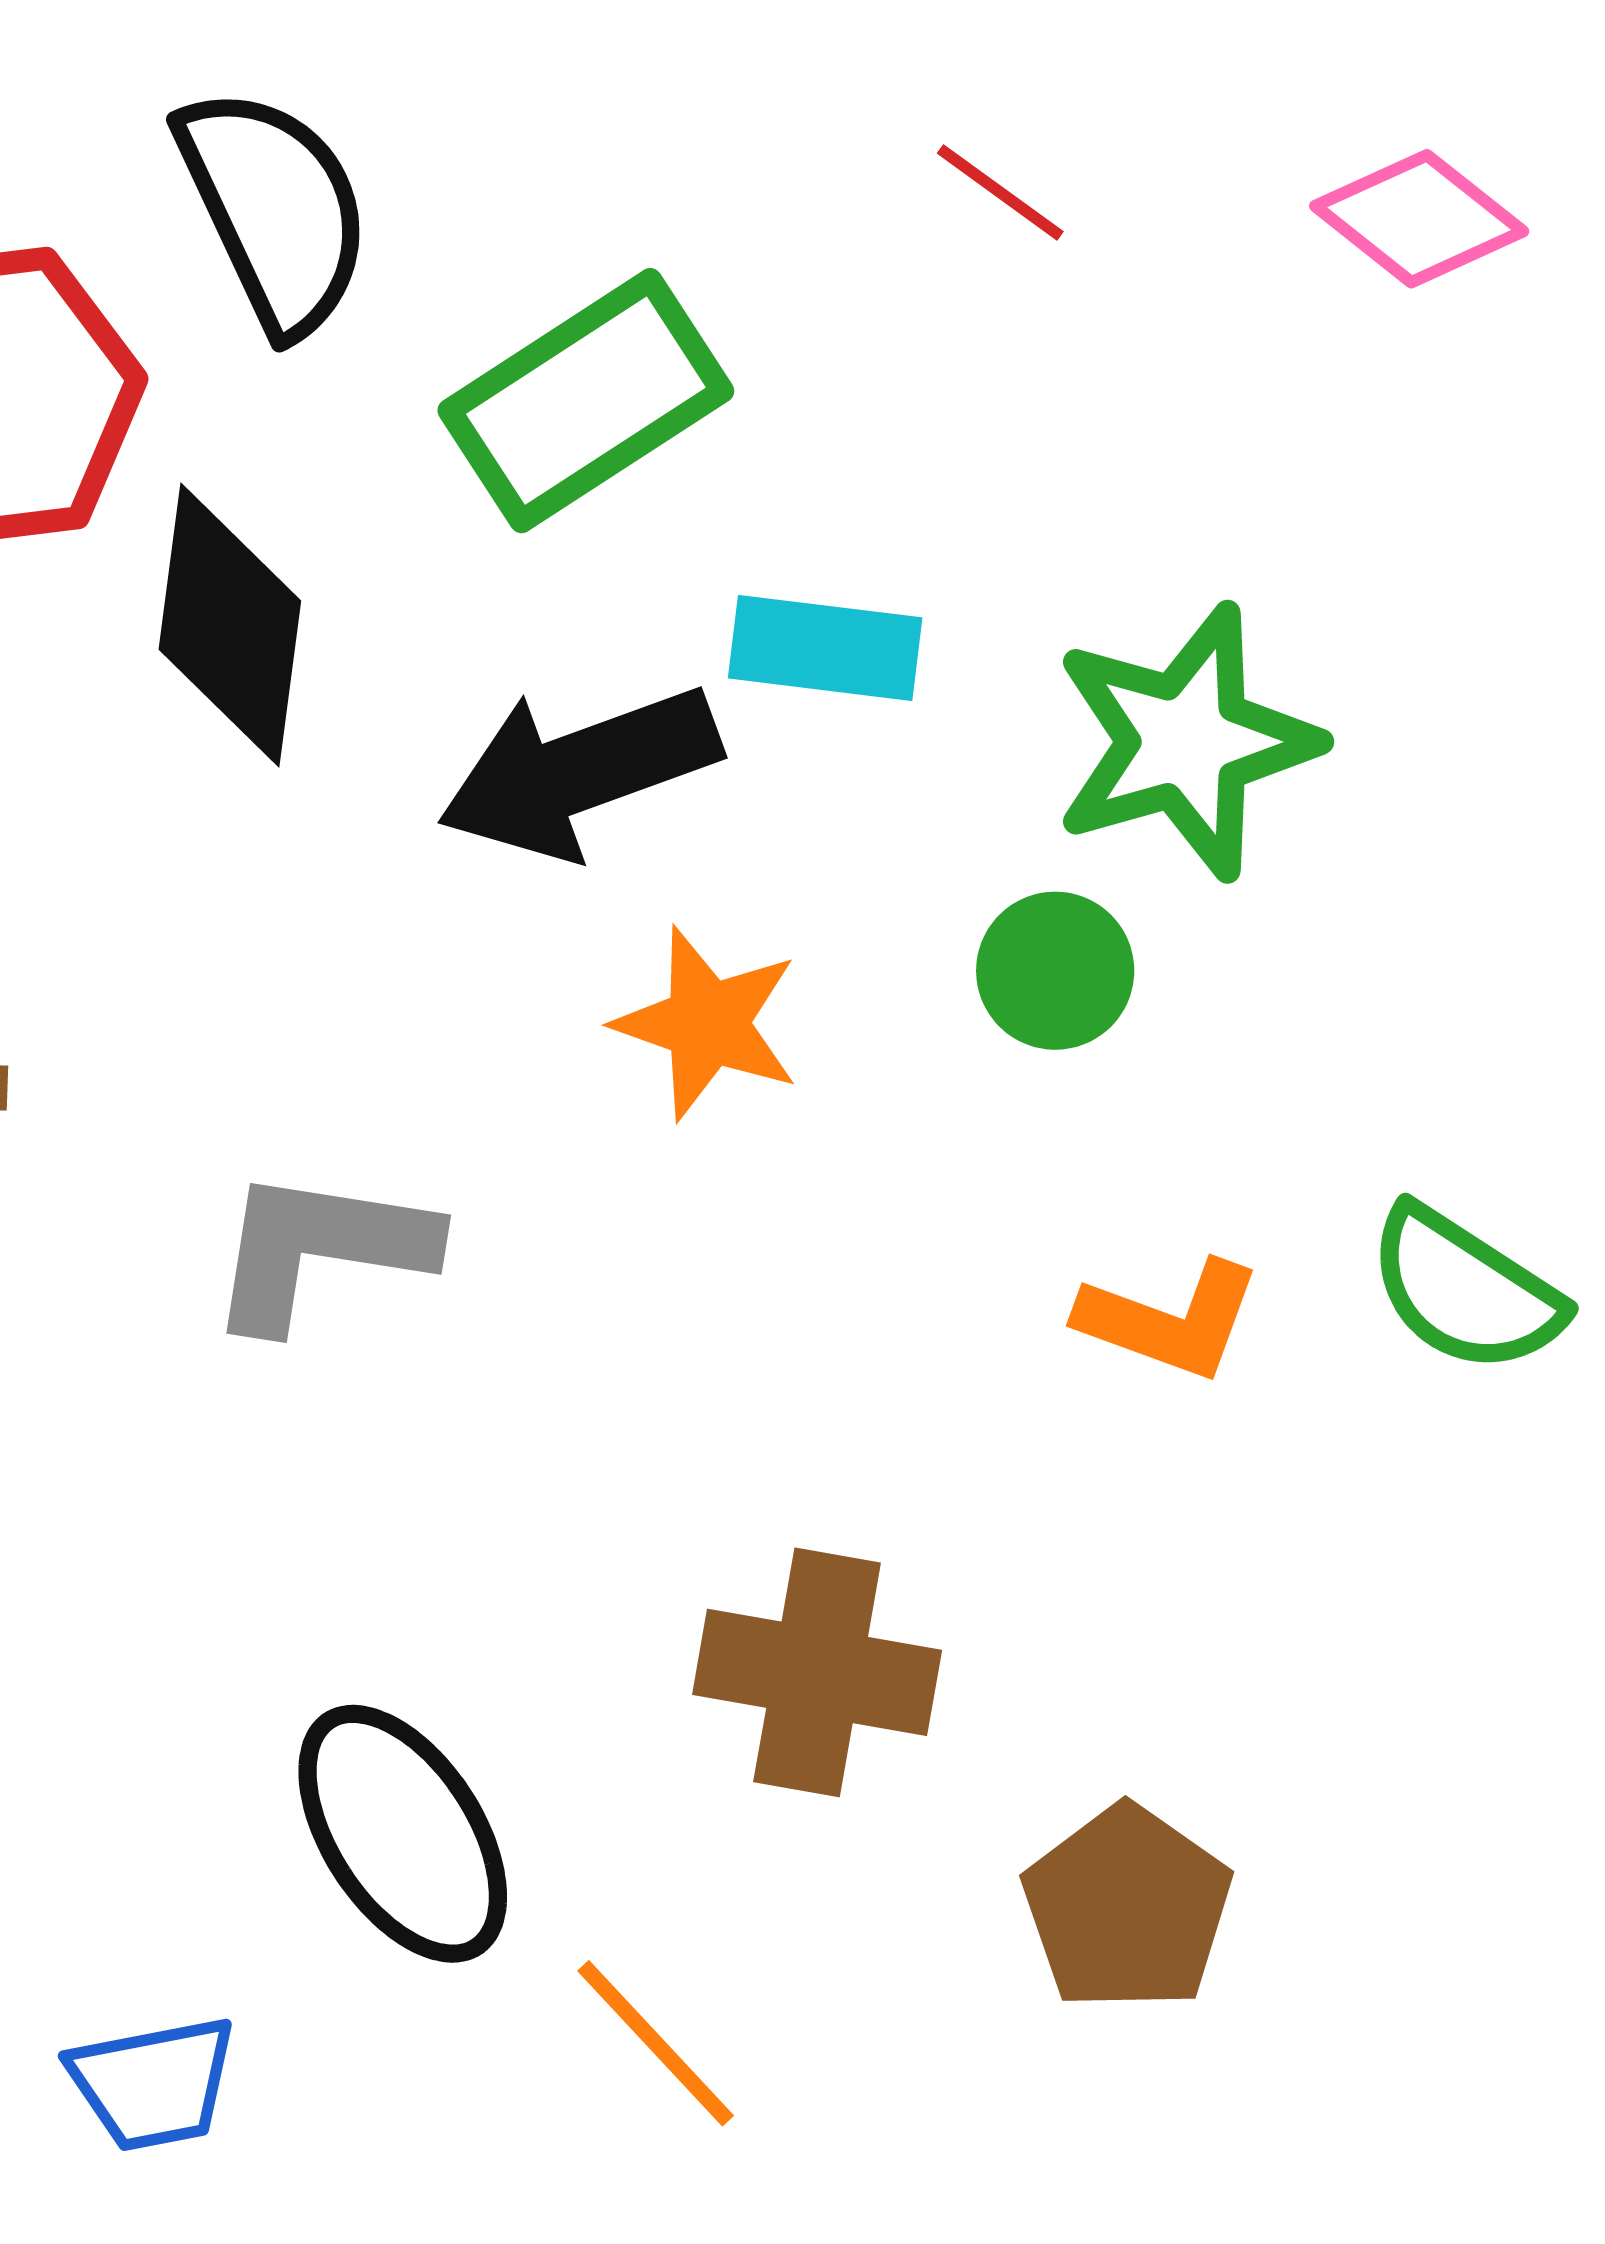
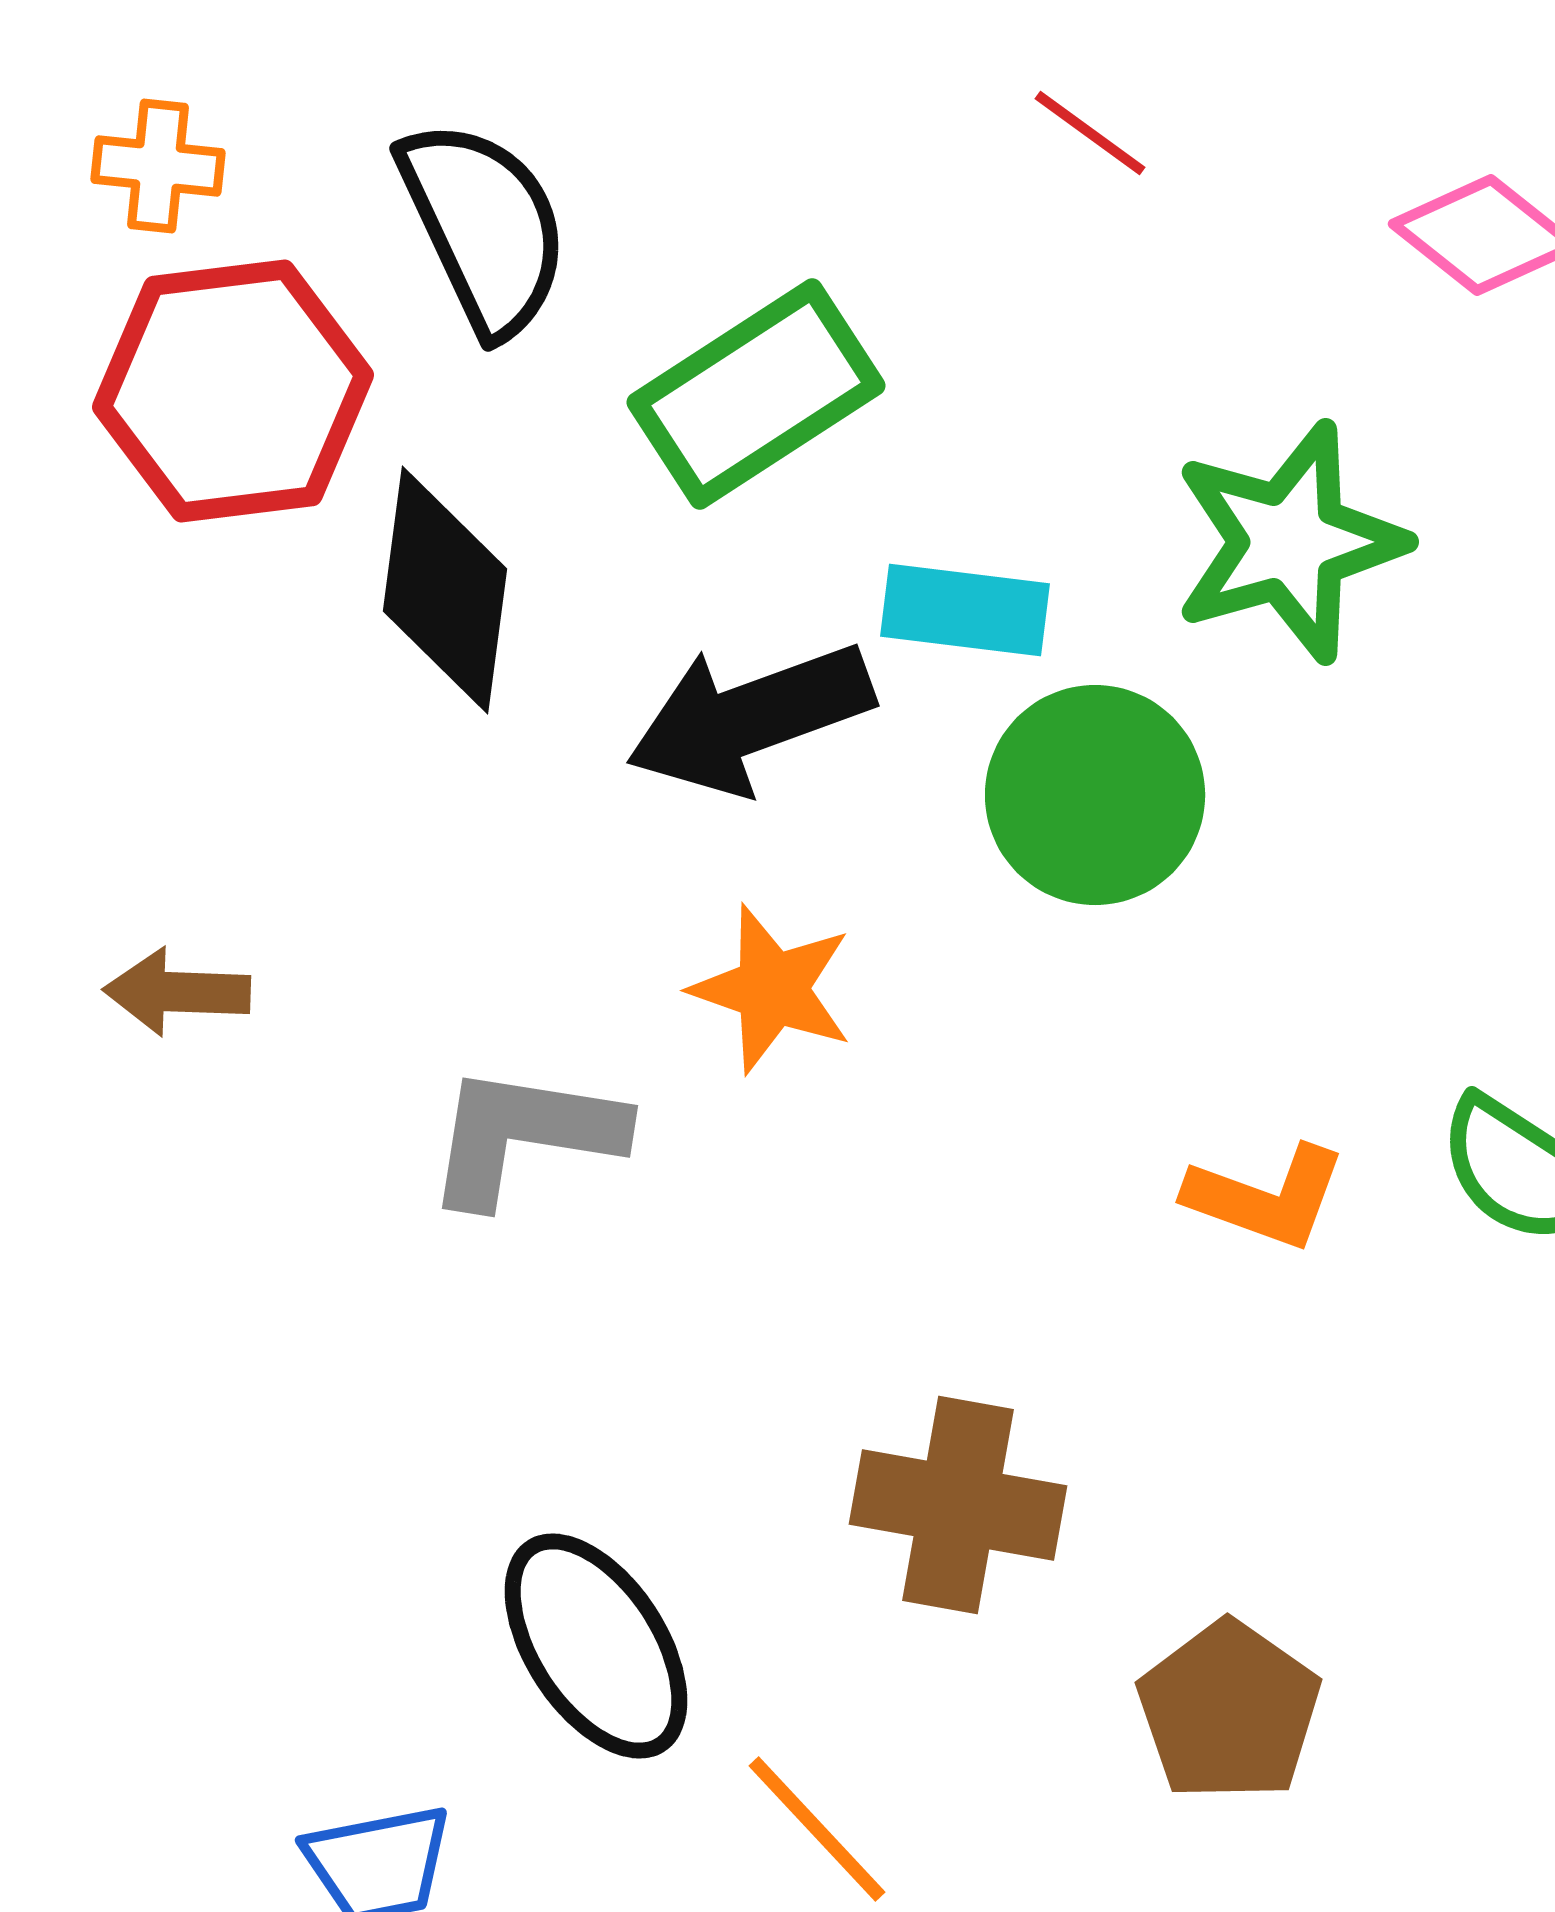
red line: (1000, 192) -> (1090, 133), moved
green star: (1186, 742) -> (1289, 542), moved
green circle: (1055, 971) -> (1095, 795), moved, size x1.6
orange star: (707, 1023) -> (772, 989), moved

